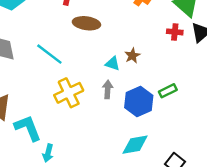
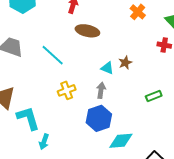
yellow cross: (69, 93) -> (67, 90), size x0.7
blue hexagon: (139, 102) -> (99, 118), moved

